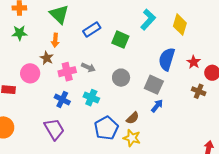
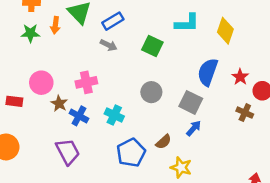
cyan L-shape: (148, 19) -> (187, 23), turned 45
blue rectangle: (92, 29) -> (113, 21), moved
orange arrow: (55, 40) -> (55, 25), moved
brown star: (47, 58) -> (59, 103), moved
gray arrow: (88, 67) -> (109, 45), moved
yellow star: (132, 138) -> (181, 167), moved

